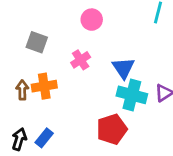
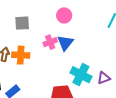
gray square: (37, 42) -> (22, 23), turned -35
blue triangle: (123, 68) -> (65, 43), moved

